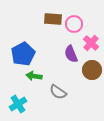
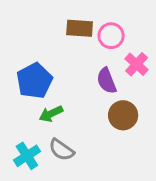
brown circle: (92, 70) -> (123, 115), moved
green arrow: (34, 76) -> (51, 114), turned -35
gray semicircle: (58, 92) -> (61, 150), moved

